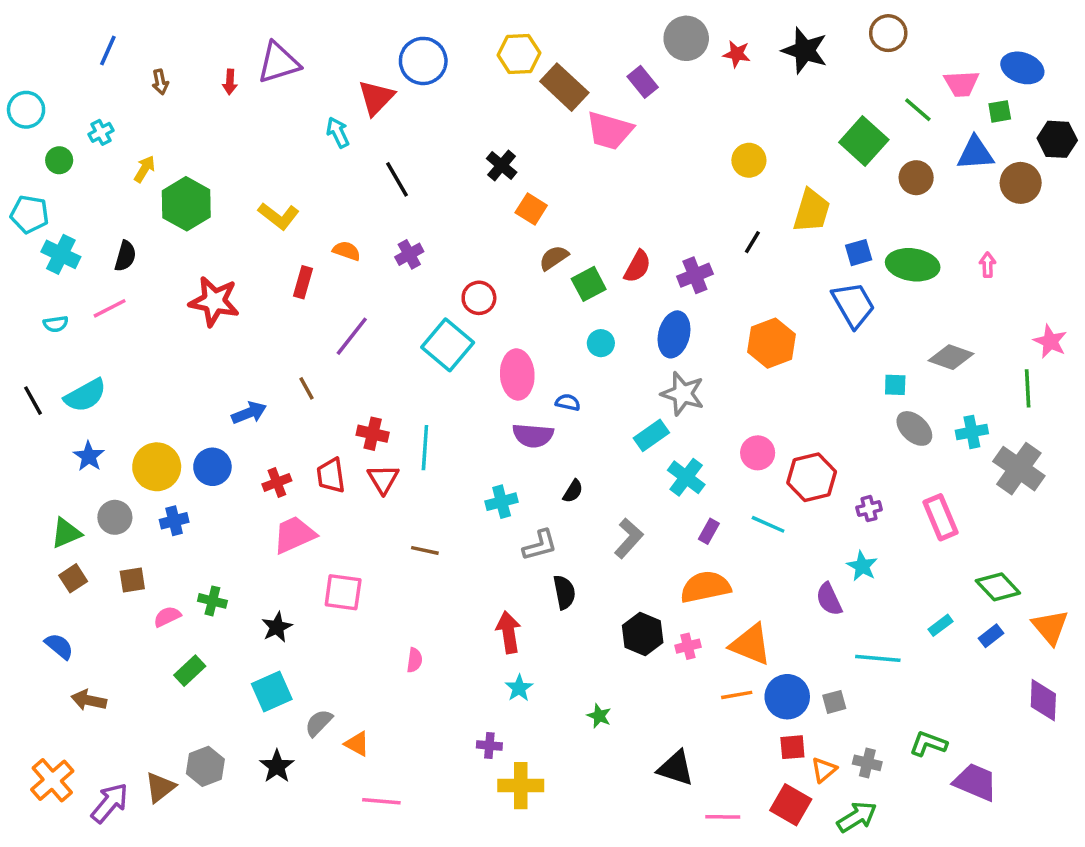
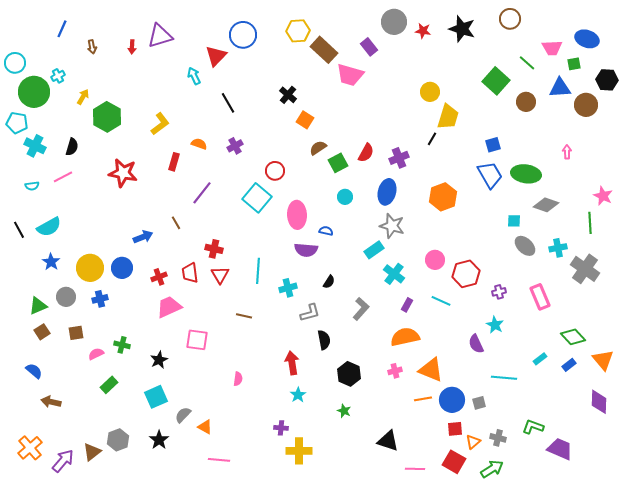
green circle: (59, 160) -> (34, 92), size x2.0
yellow trapezoid: (812, 211) -> (448, 117), moved
yellow L-shape: (279, 216) -> (160, 124), turned -75
green ellipse: (913, 265) -> (526, 174), moved
cyan line: (425, 448) -> (258, 271), moved
black hexagon: (643, 634) -> (349, 374), moved

